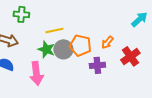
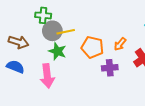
green cross: (21, 14) -> (43, 15), moved
gray circle: (63, 49) -> (52, 31), moved

